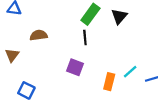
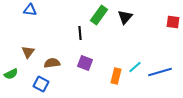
brown semicircle: (39, 35) -> (52, 63), moved
black line: (85, 37) -> (80, 33), moved

